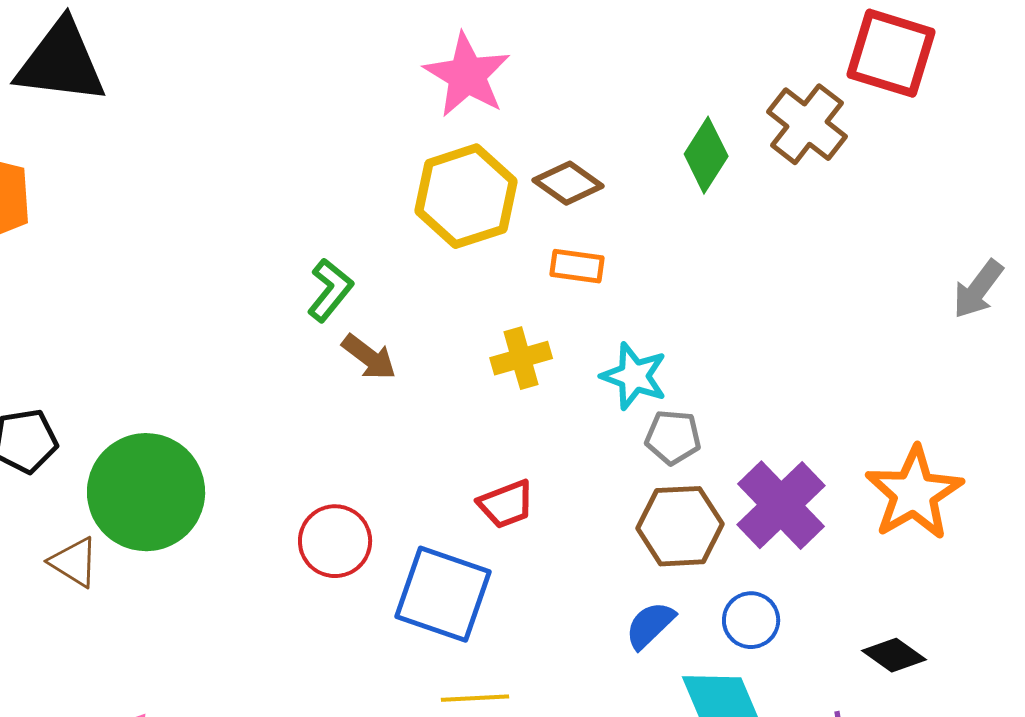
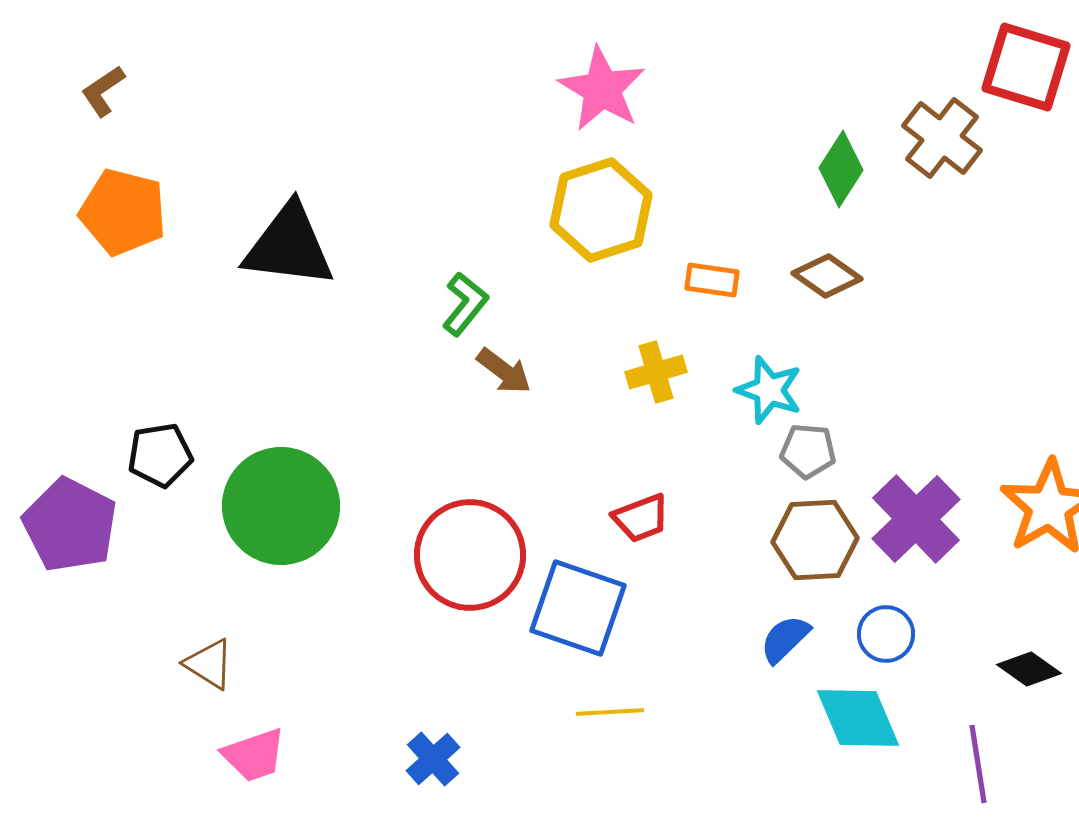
black triangle: (61, 62) -> (289, 246), moved
brown diamond: (568, 183) -> (827, 276), moved
red circle: (335, 541) -> (470, 555), size x1.5
brown triangle: (74, 562) -> (209, 664), moved

